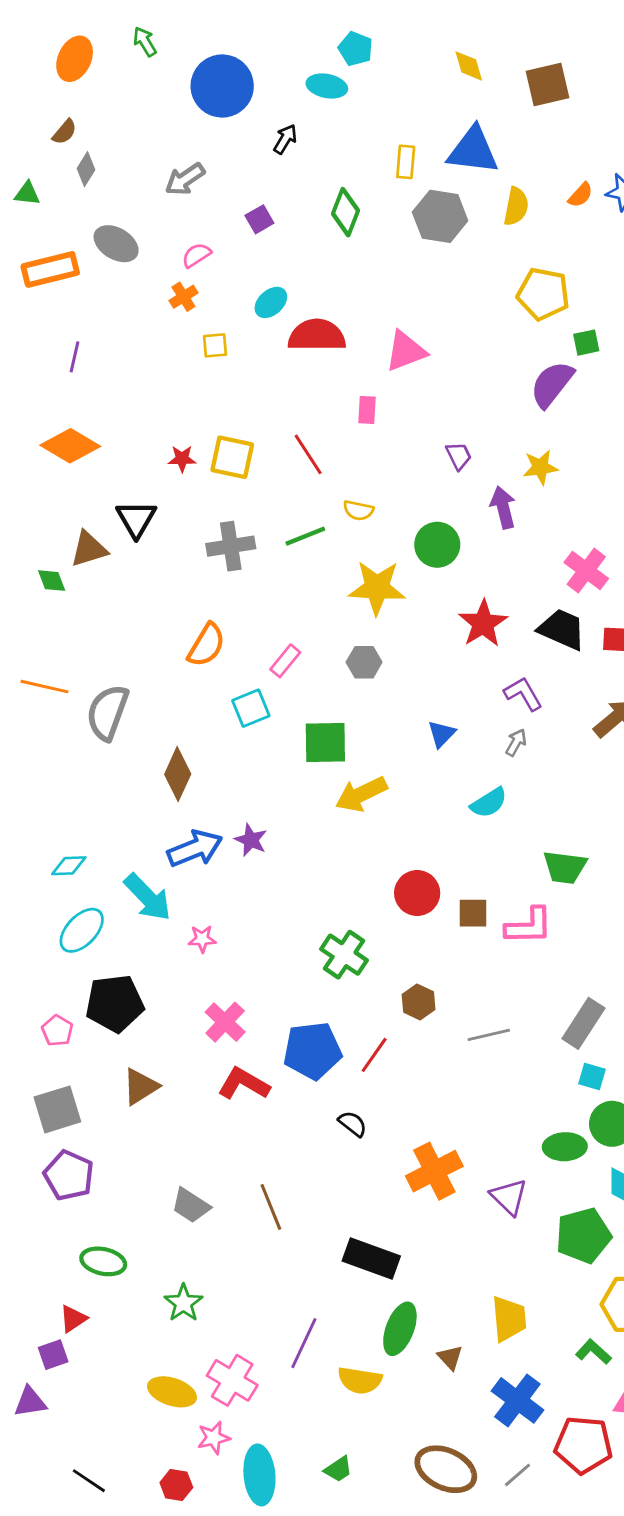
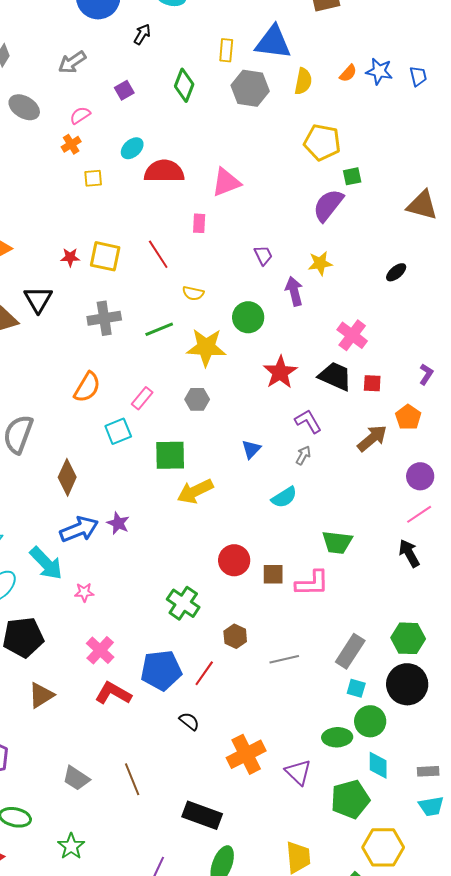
green line: (305, 536) -> (159, 329), moved

